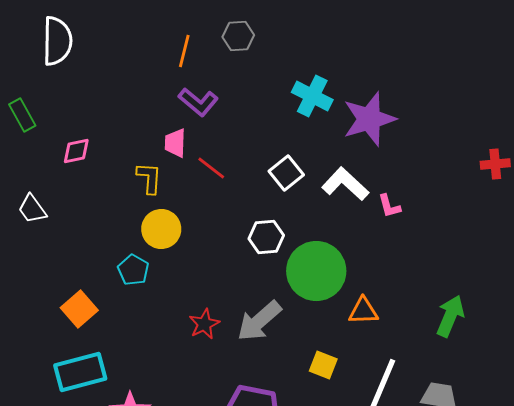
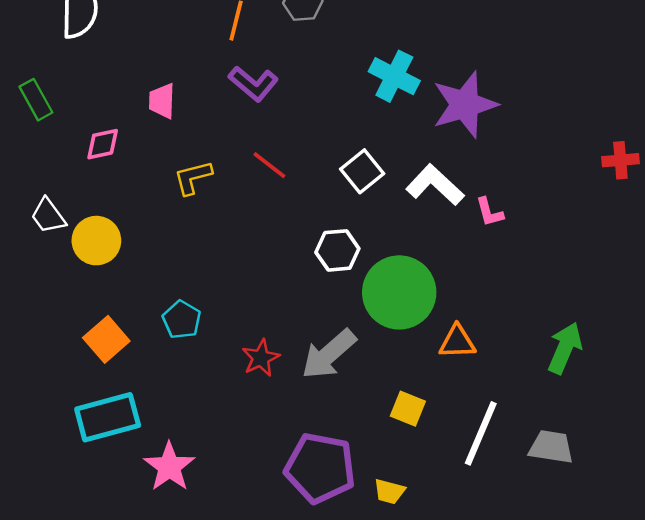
pink trapezoid: (175, 143) -> (162, 101), moved
yellow L-shape: (149, 178) -> (193, 178), turned -108
yellow circle: (161, 229) -> (96, 241), moved
cyan pentagon: (133, 270) -> (182, 320), moved

